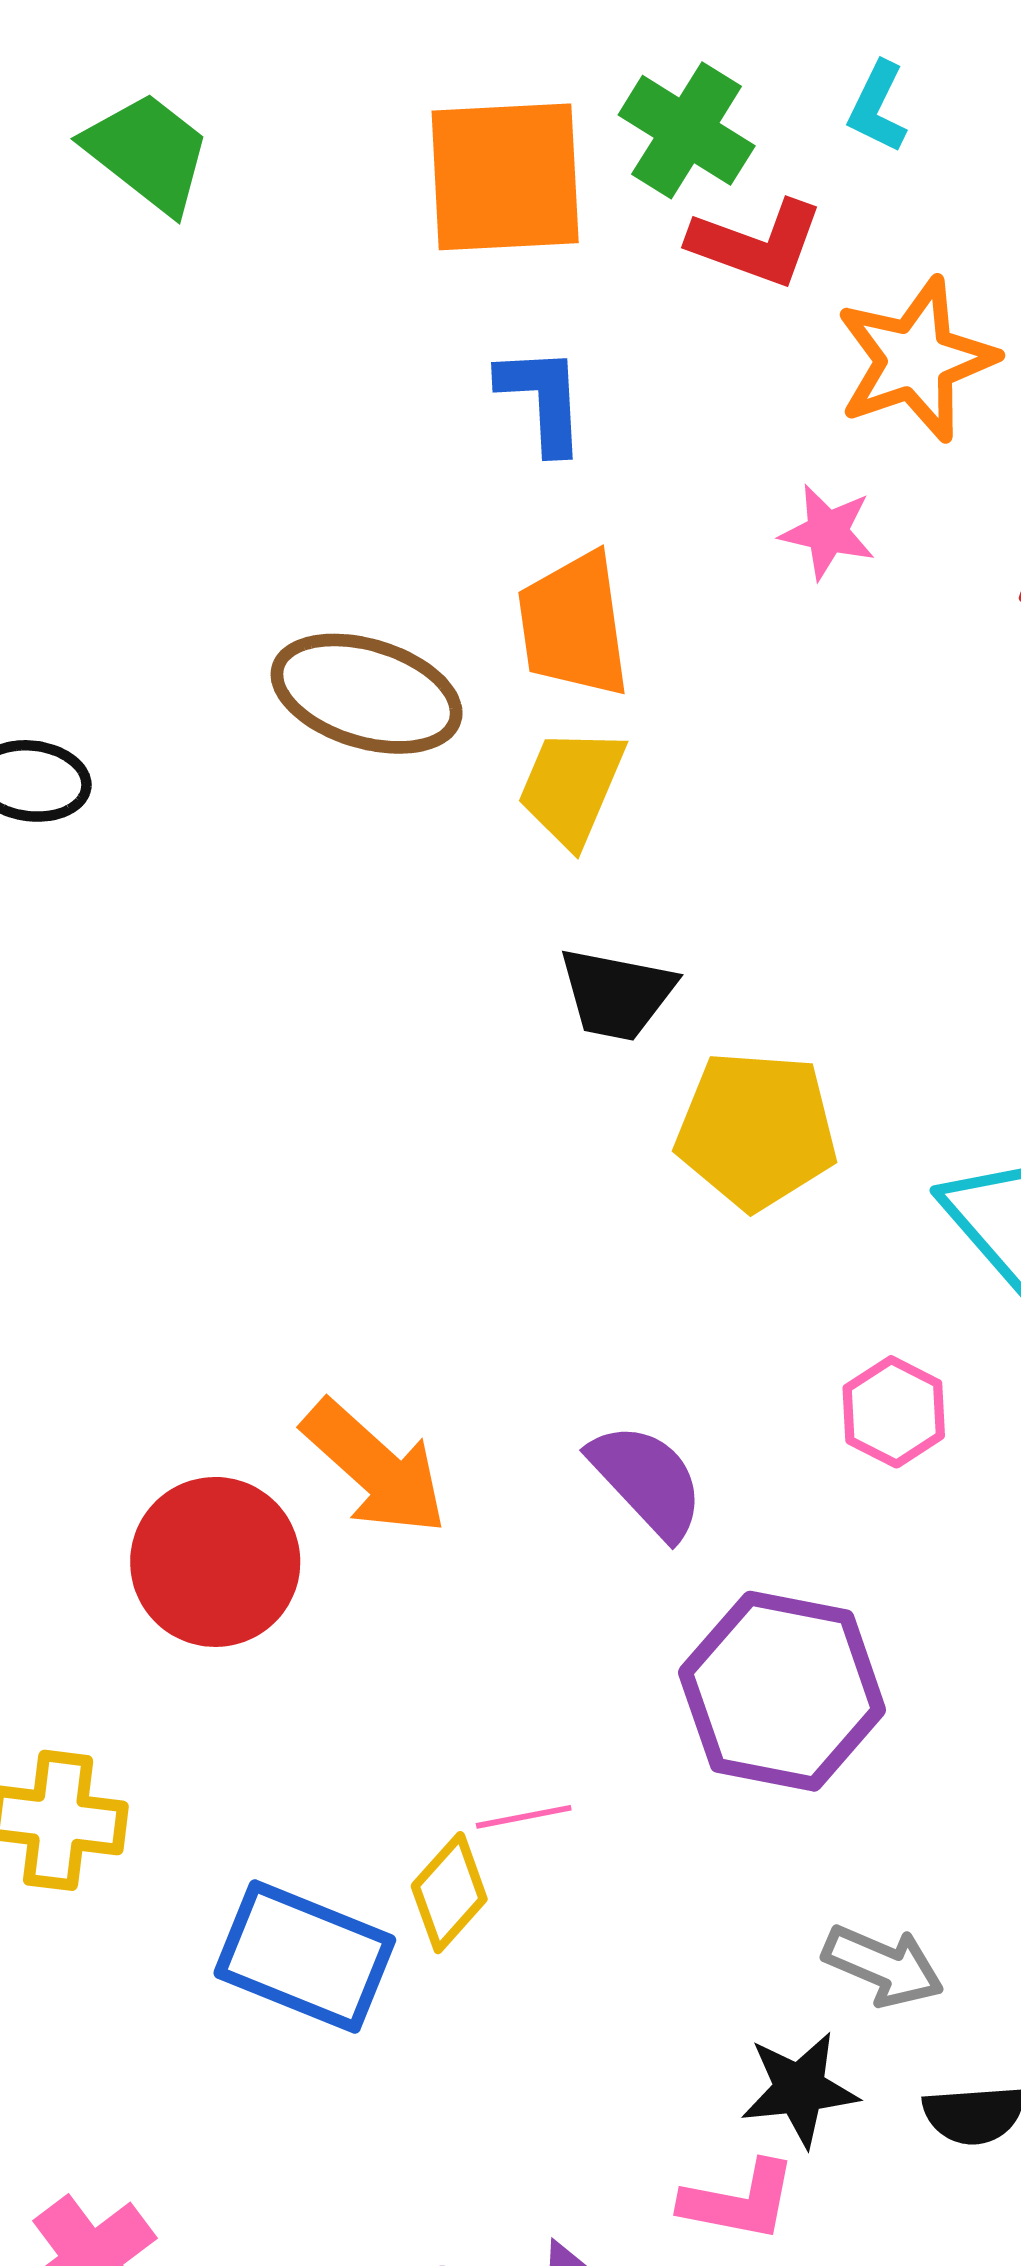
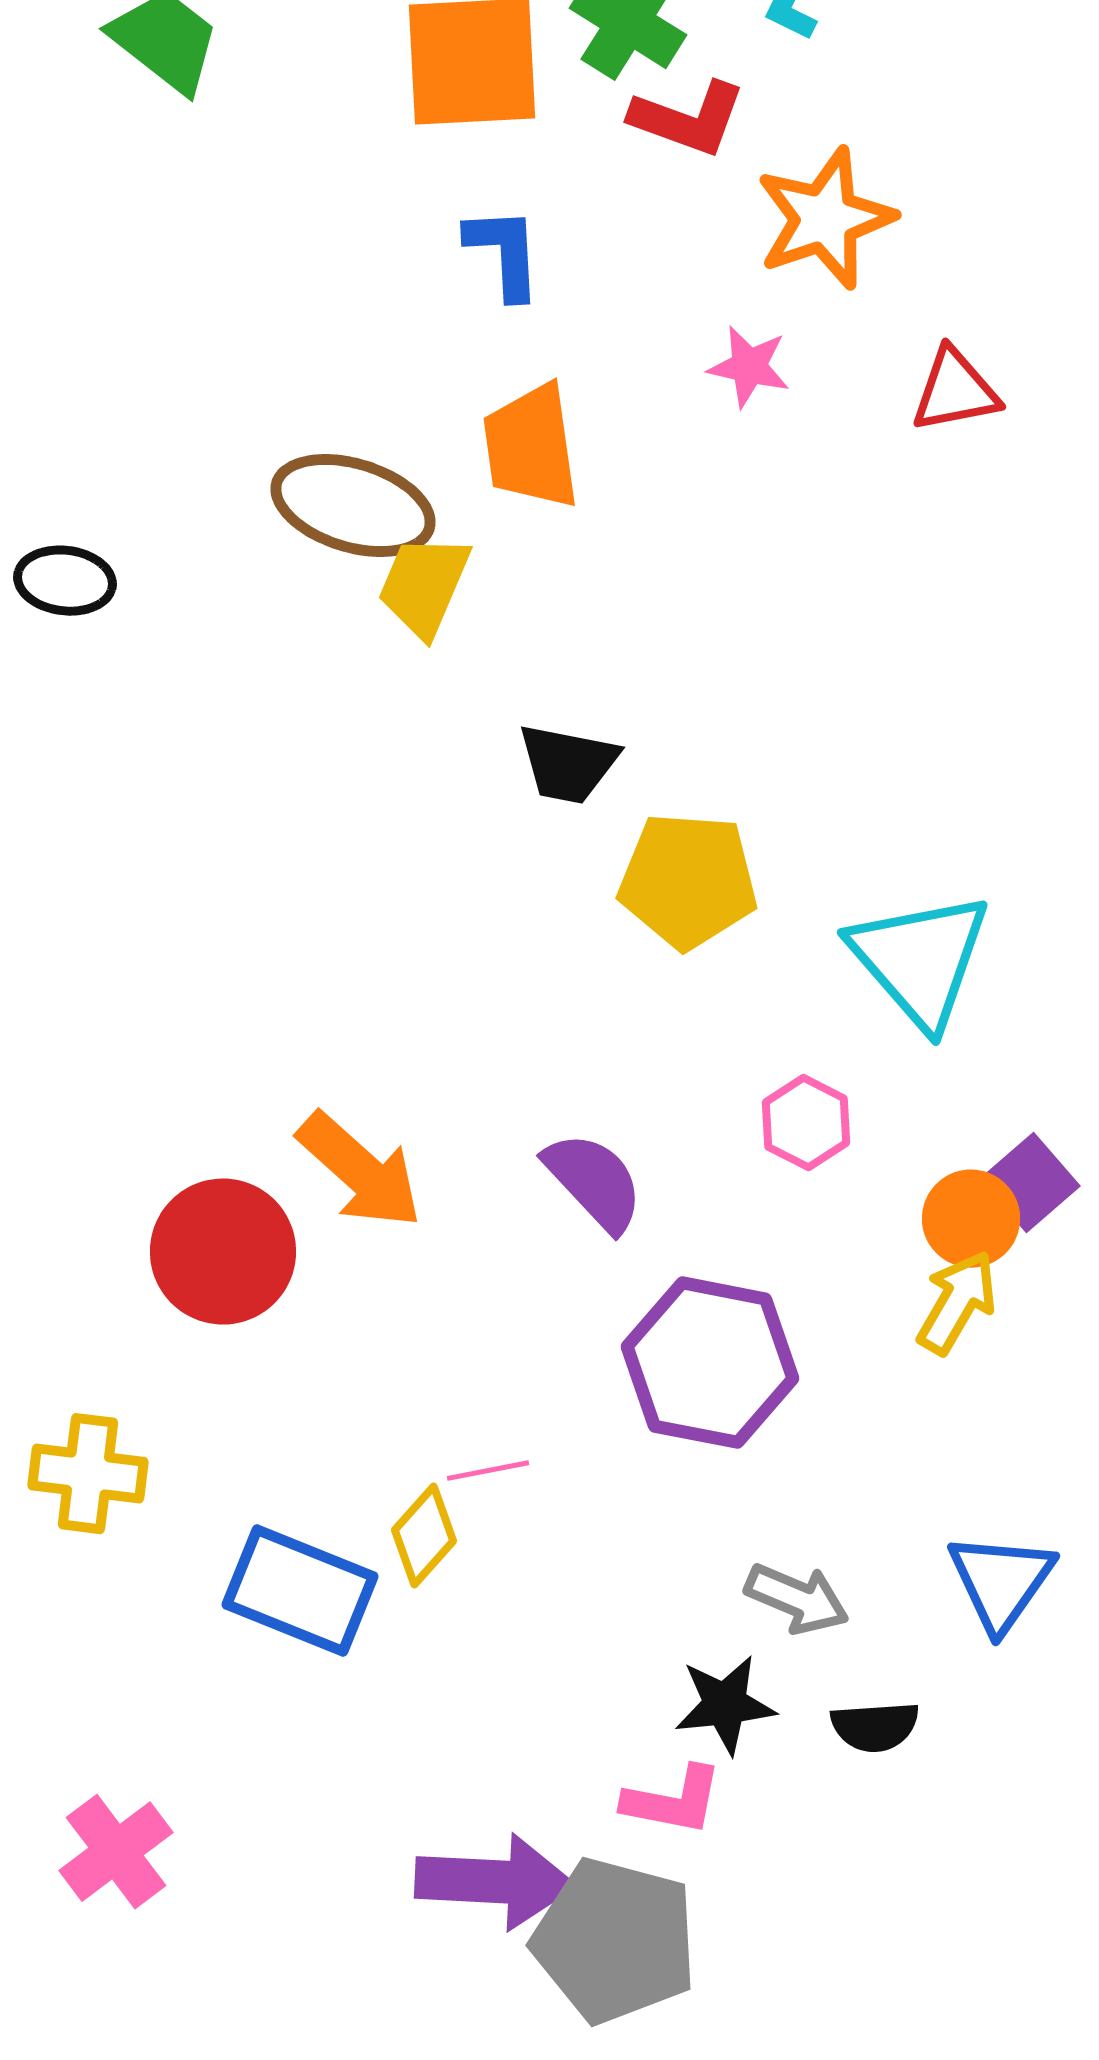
yellow trapezoid: (571, 787) -> (424, 586), moved

